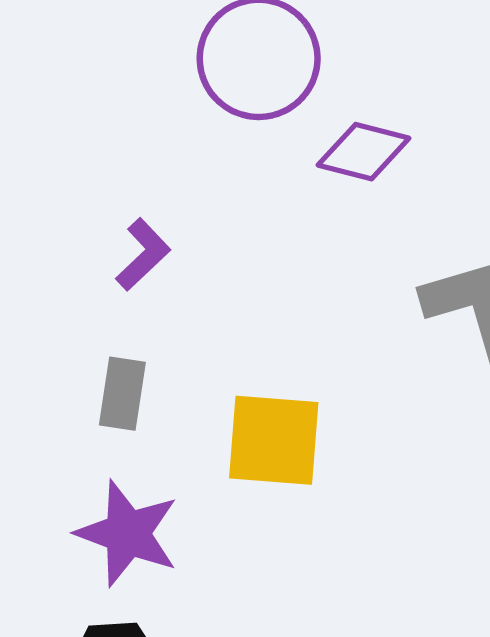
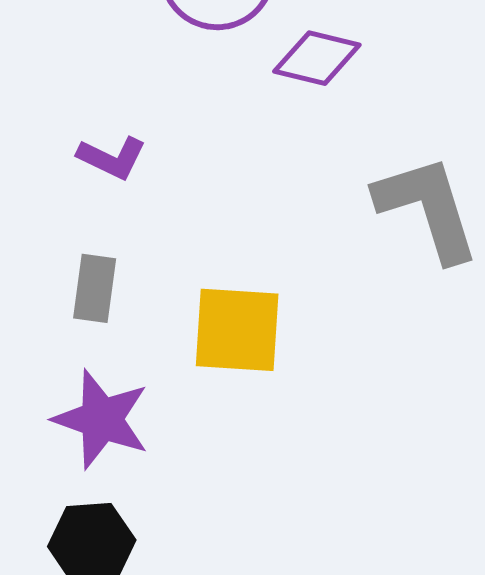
purple L-shape: (143, 255) -> (112, 158), turned 70

